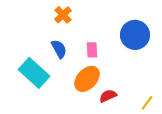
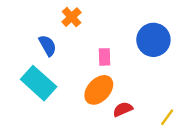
blue semicircle: (59, 49) -> (48, 46), moved

